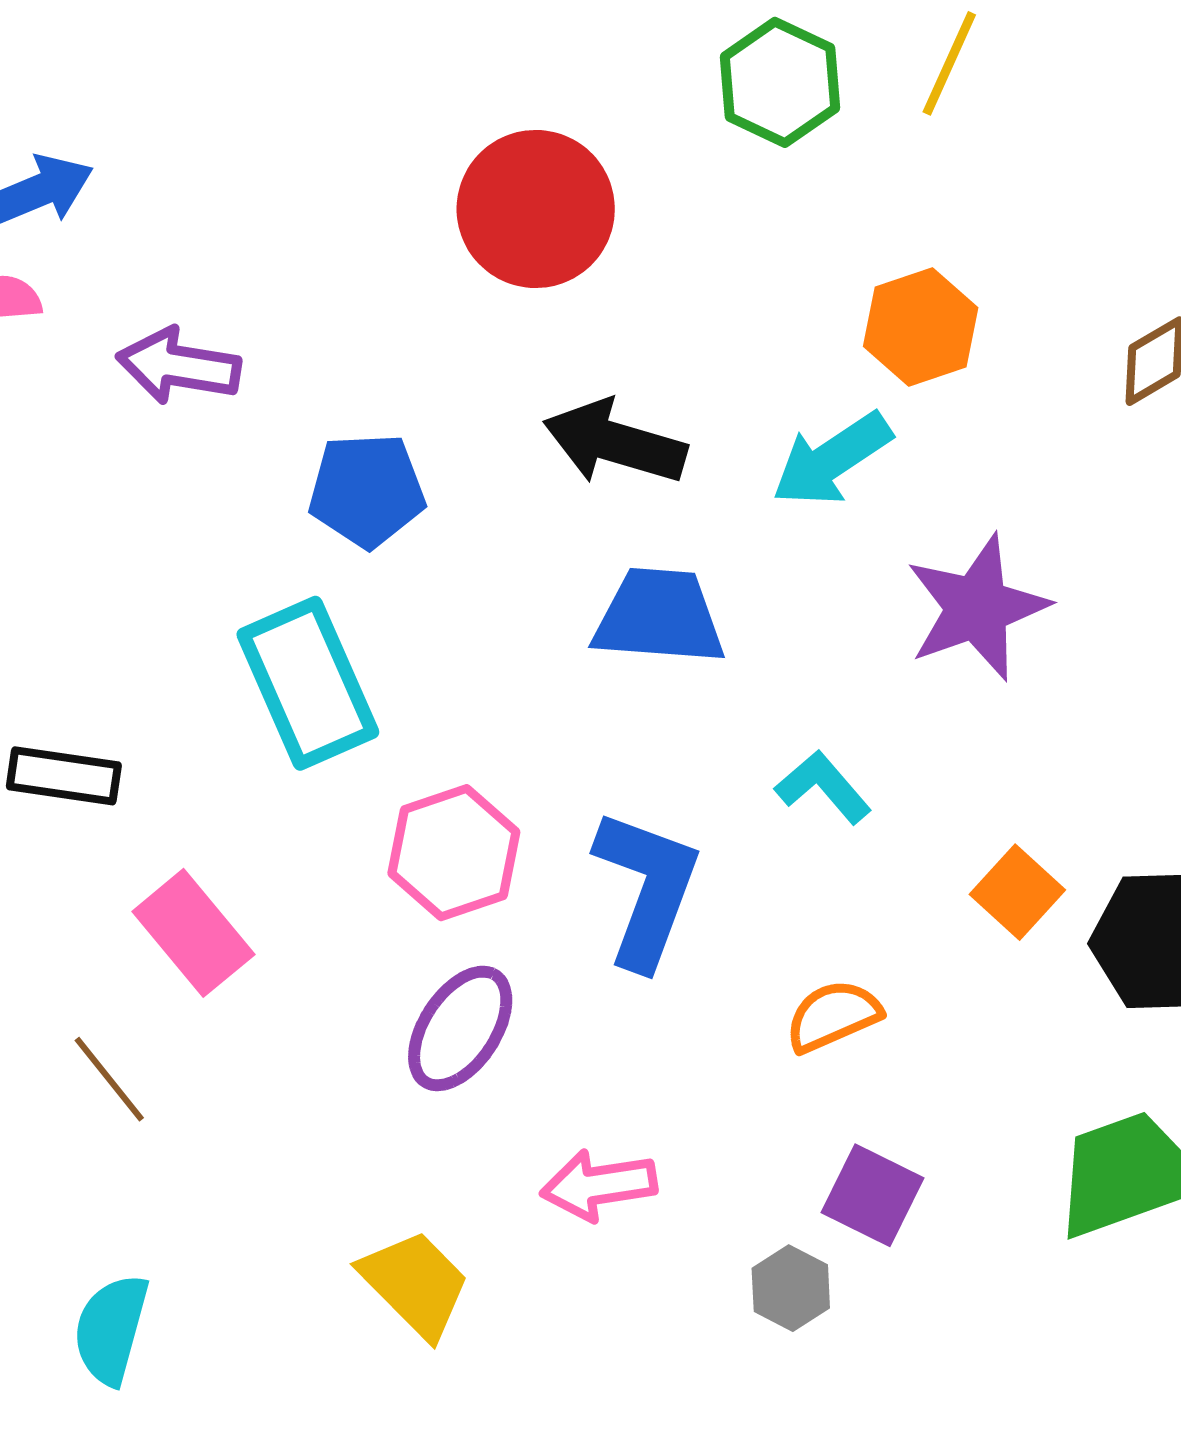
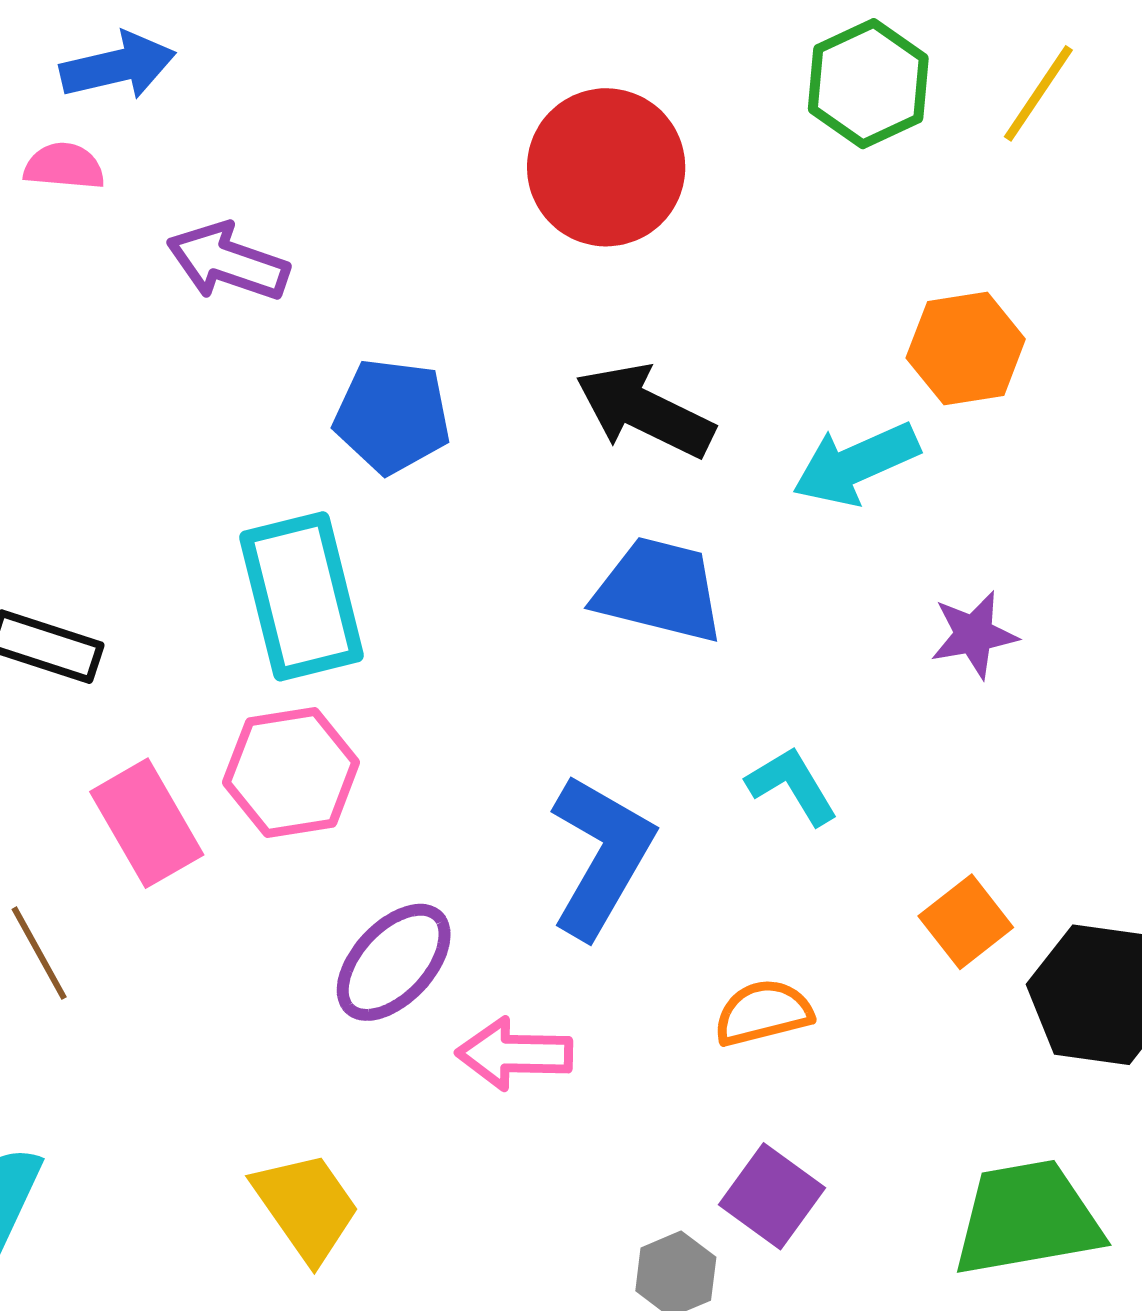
purple star: (977, 608) -> (974, 635), size x0.6
pink hexagon: (454, 853) -> (291, 772), moved
pink arrow: (599, 1185) -> (514, 1054), moved

